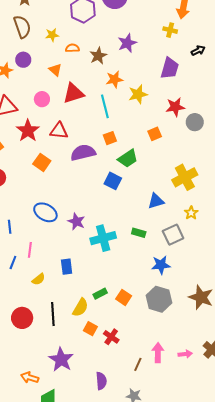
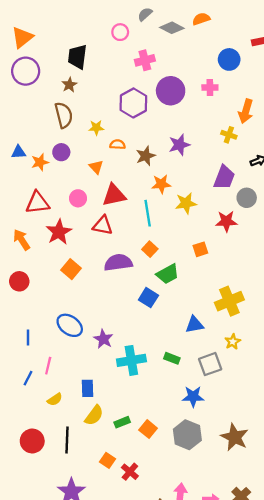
gray circle: (195, 122) -> (247, 198), moved
red triangle: (59, 131) -> (103, 225), moved
orange square: (110, 138) -> (150, 249), turned -32
yellow semicircle: (80, 308) -> (94, 415), moved

